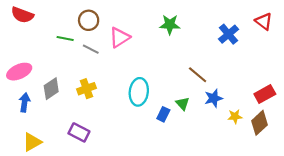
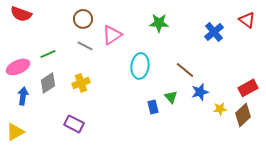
green line: (65, 38) -> (48, 54), moved, turned -35
cyan ellipse: (139, 92) -> (140, 66), moved
blue rectangle: (163, 114) -> (153, 107), turned -40
yellow triangle: (32, 142) -> (15, 132), moved

